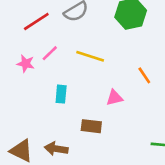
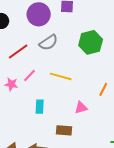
orange line: (144, 75) -> (103, 89), turned 64

